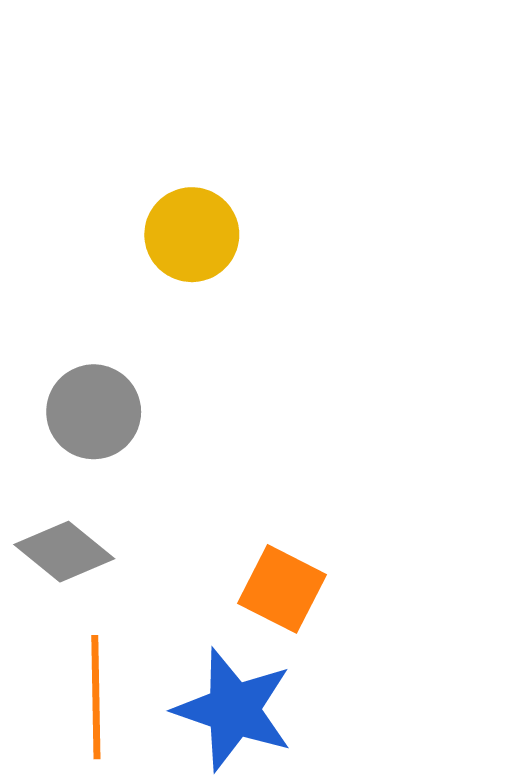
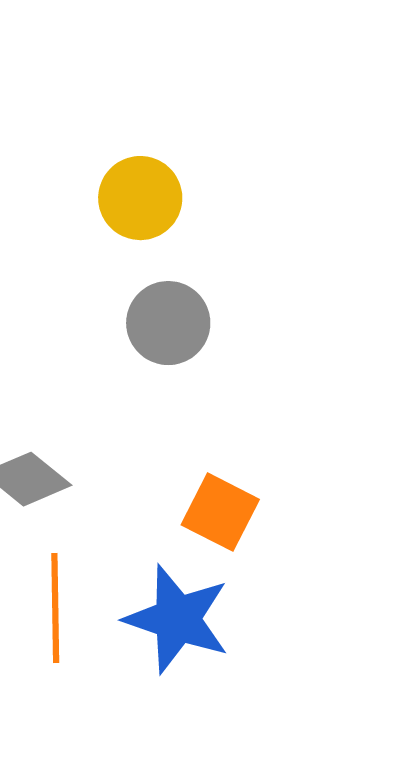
gray circle: (94, 412) -> (168, 323), moved

